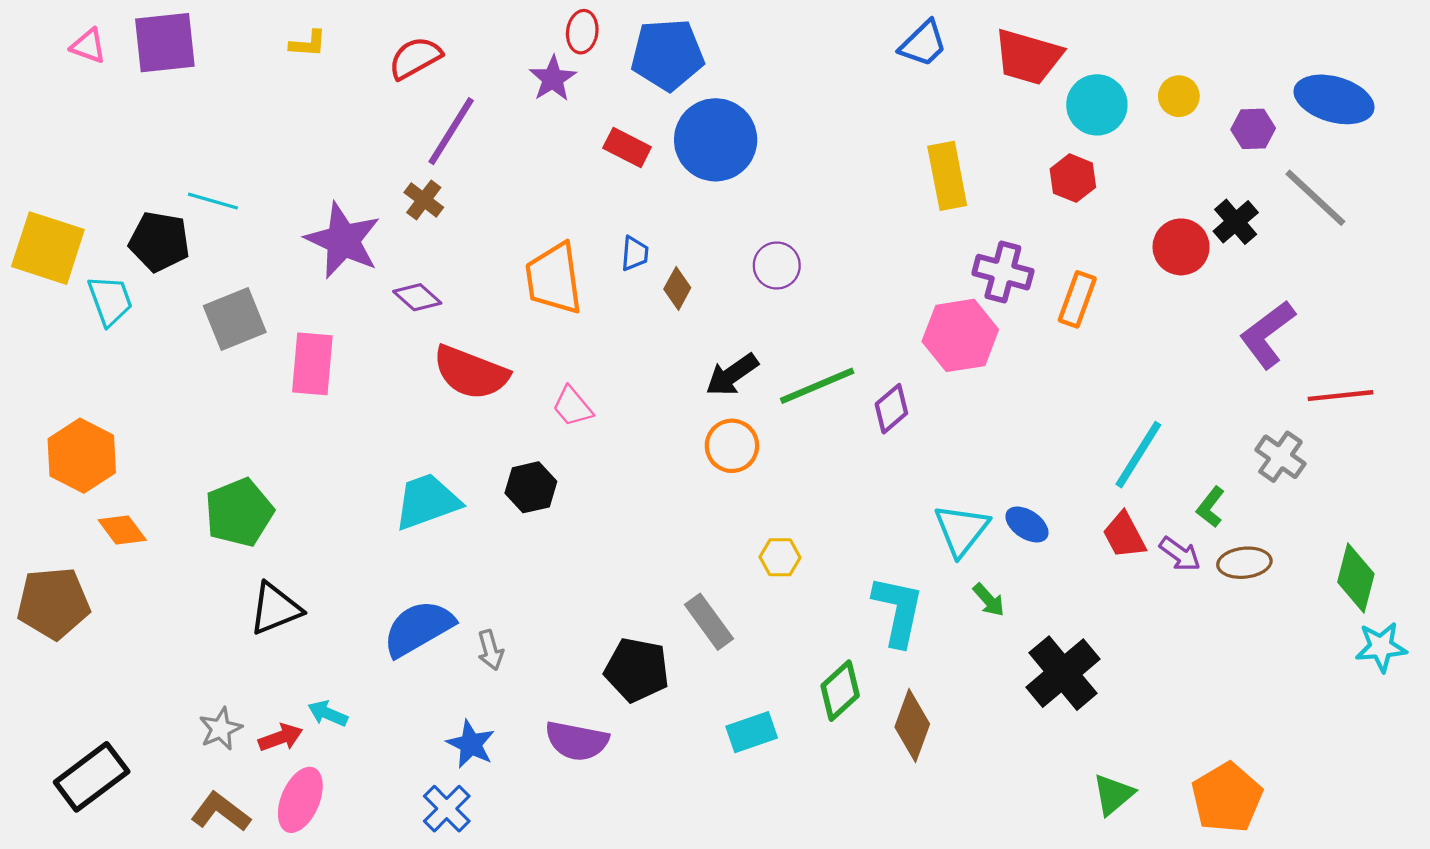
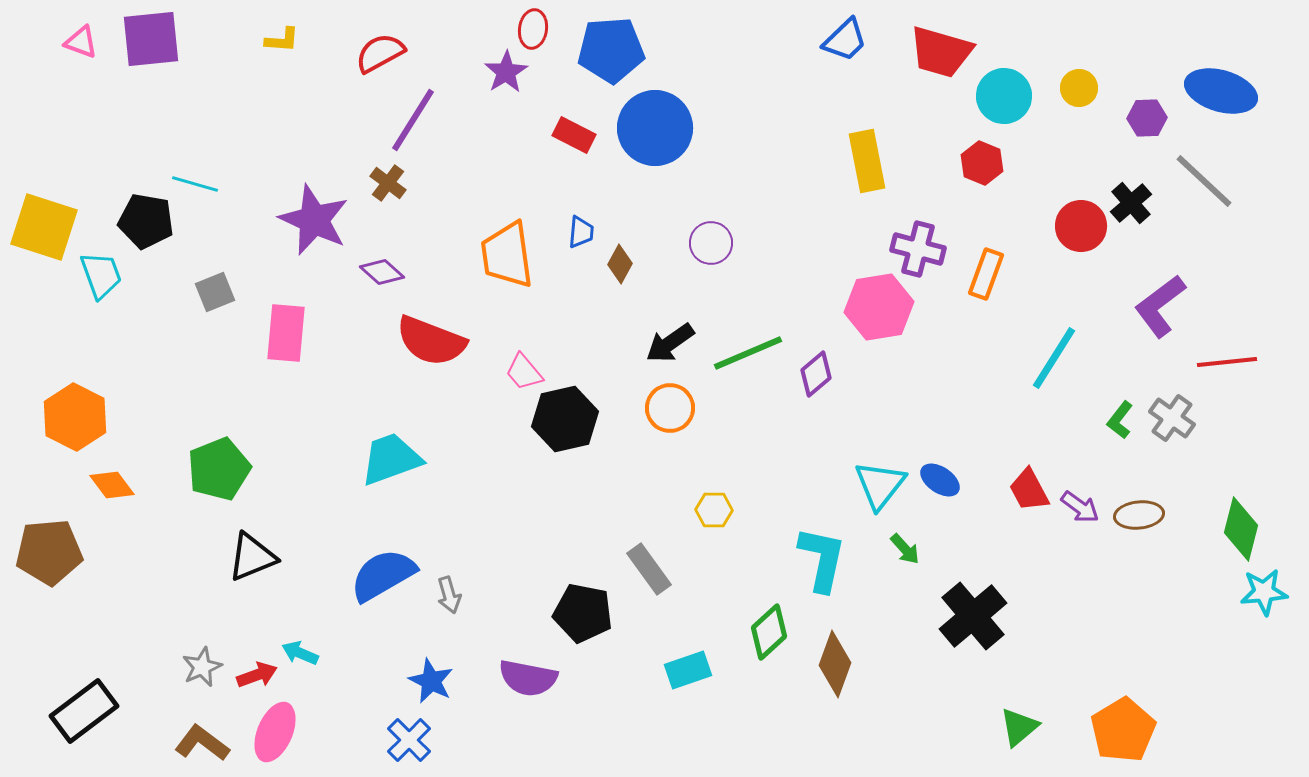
gray square: (235, 319) -> (215, 292), size x0.7
cyan line: (1138, 455) -> (1054, 358), moved
black hexagon: (531, 487) -> (565, 419), moved, size x1.4
green L-shape: (1211, 507) -> (1120, 420), moved

